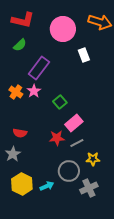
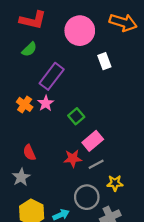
red semicircle: (20, 133) -> (29, 153), turned 56

